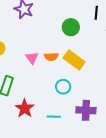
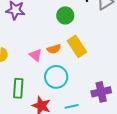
yellow rectangle: (74, 60) -> (77, 46), turned 35
cyan circle: (63, 87) -> (56, 77), moved, size x1.5

